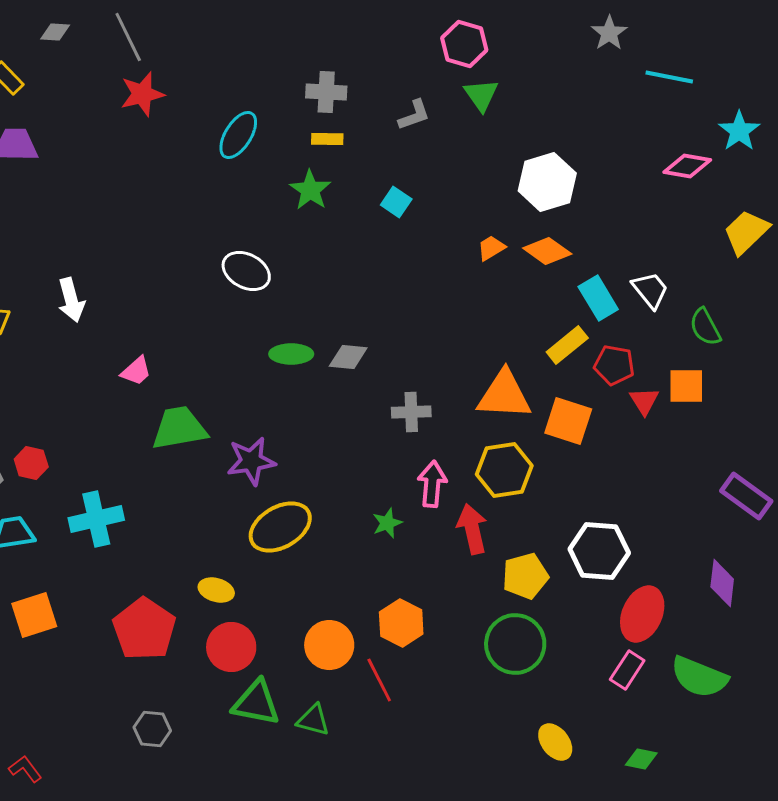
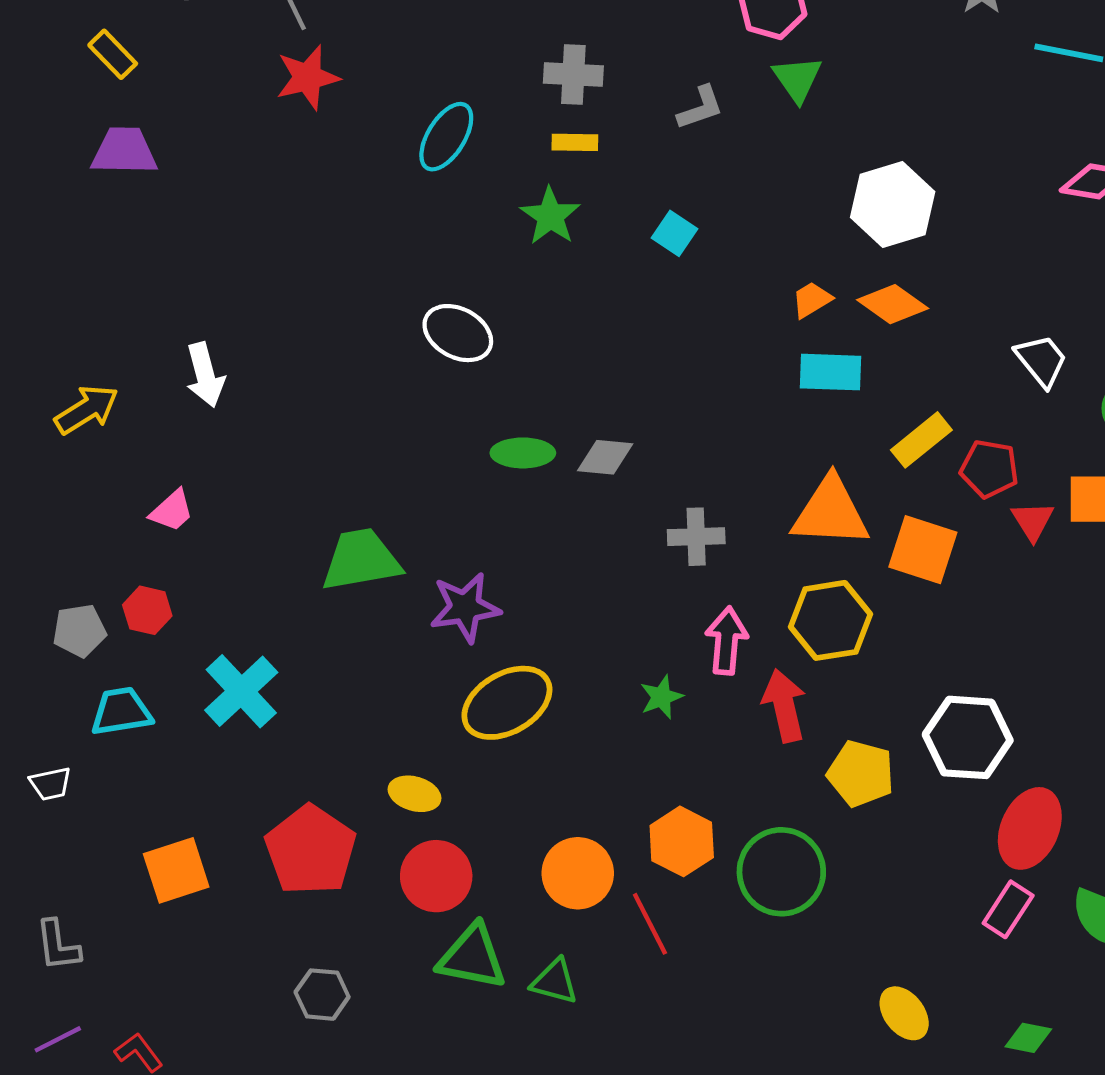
cyan rectangle: (598, 298) -> (830, 372), moved, turned -57
pink trapezoid: (136, 371) -> (172, 511), moved
cyan cross: (96, 519) -> (241, 691), turned -30
yellow pentagon: (525, 576) -> (861, 774), turned 30
orange square: (34, 615) -> (176, 870), moved
green circle: (515, 644) -> (781, 872), moved

